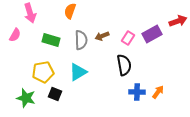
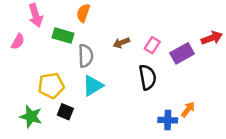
red arrow: (178, 21) -> (212, 38), moved
purple rectangle: (152, 34) -> (182, 53), moved
green rectangle: (51, 40) -> (63, 36), moved
gray semicircle: (81, 40) -> (86, 56), moved
blue cross: (137, 92) -> (168, 120), moved

